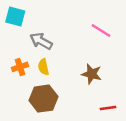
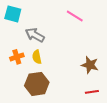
pink line: (101, 31) -> (75, 16), moved
brown star: (92, 74) -> (90, 65), moved

